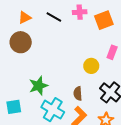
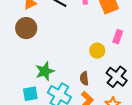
cyan square: (14, 107) -> (30, 94), moved

